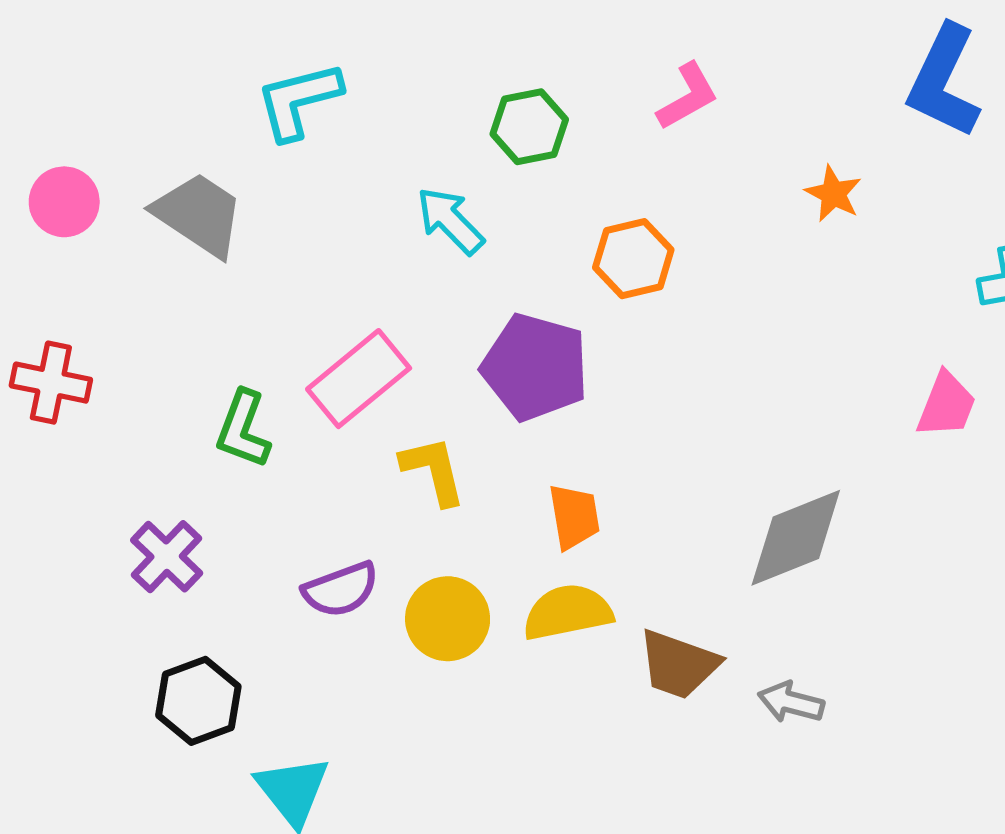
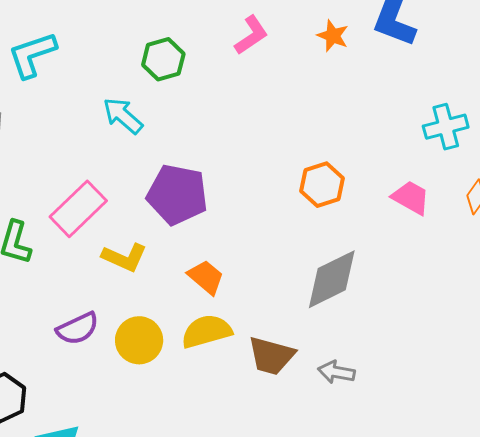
orange star: (833, 194) -> (333, 36), moved
orange hexagon: (633, 259) -> (322, 185), moved
pink trapezoid: (946, 405) -> (411, 198), turned -78
yellow L-shape: (433, 470) -> (124, 257), turned 132
orange trapezoid: (574, 517) -> (206, 277), turned -36

